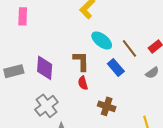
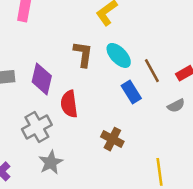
brown L-shape: (81, 61) -> (83, 54), moved
red semicircle: (83, 83) -> (69, 104), moved, size x1.5

